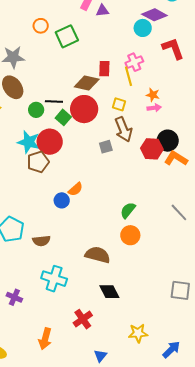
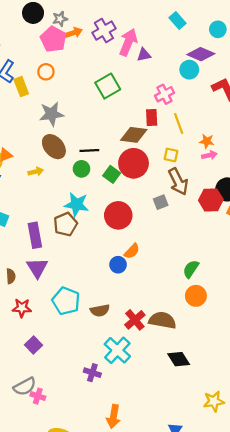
orange circle: (41, 26) -> (46, 72), moved
pink cross: (134, 62) -> (164, 94), moved
black line: (54, 102) -> (89, 150), moved
red circle: (50, 142) -> (118, 215), moved
brown pentagon: (38, 162) -> (65, 224), moved
cyan cross: (54, 279) -> (117, 350), turned 30
purple cross: (14, 297) -> (92, 373), moved
red cross: (83, 319) -> (135, 320), moved

